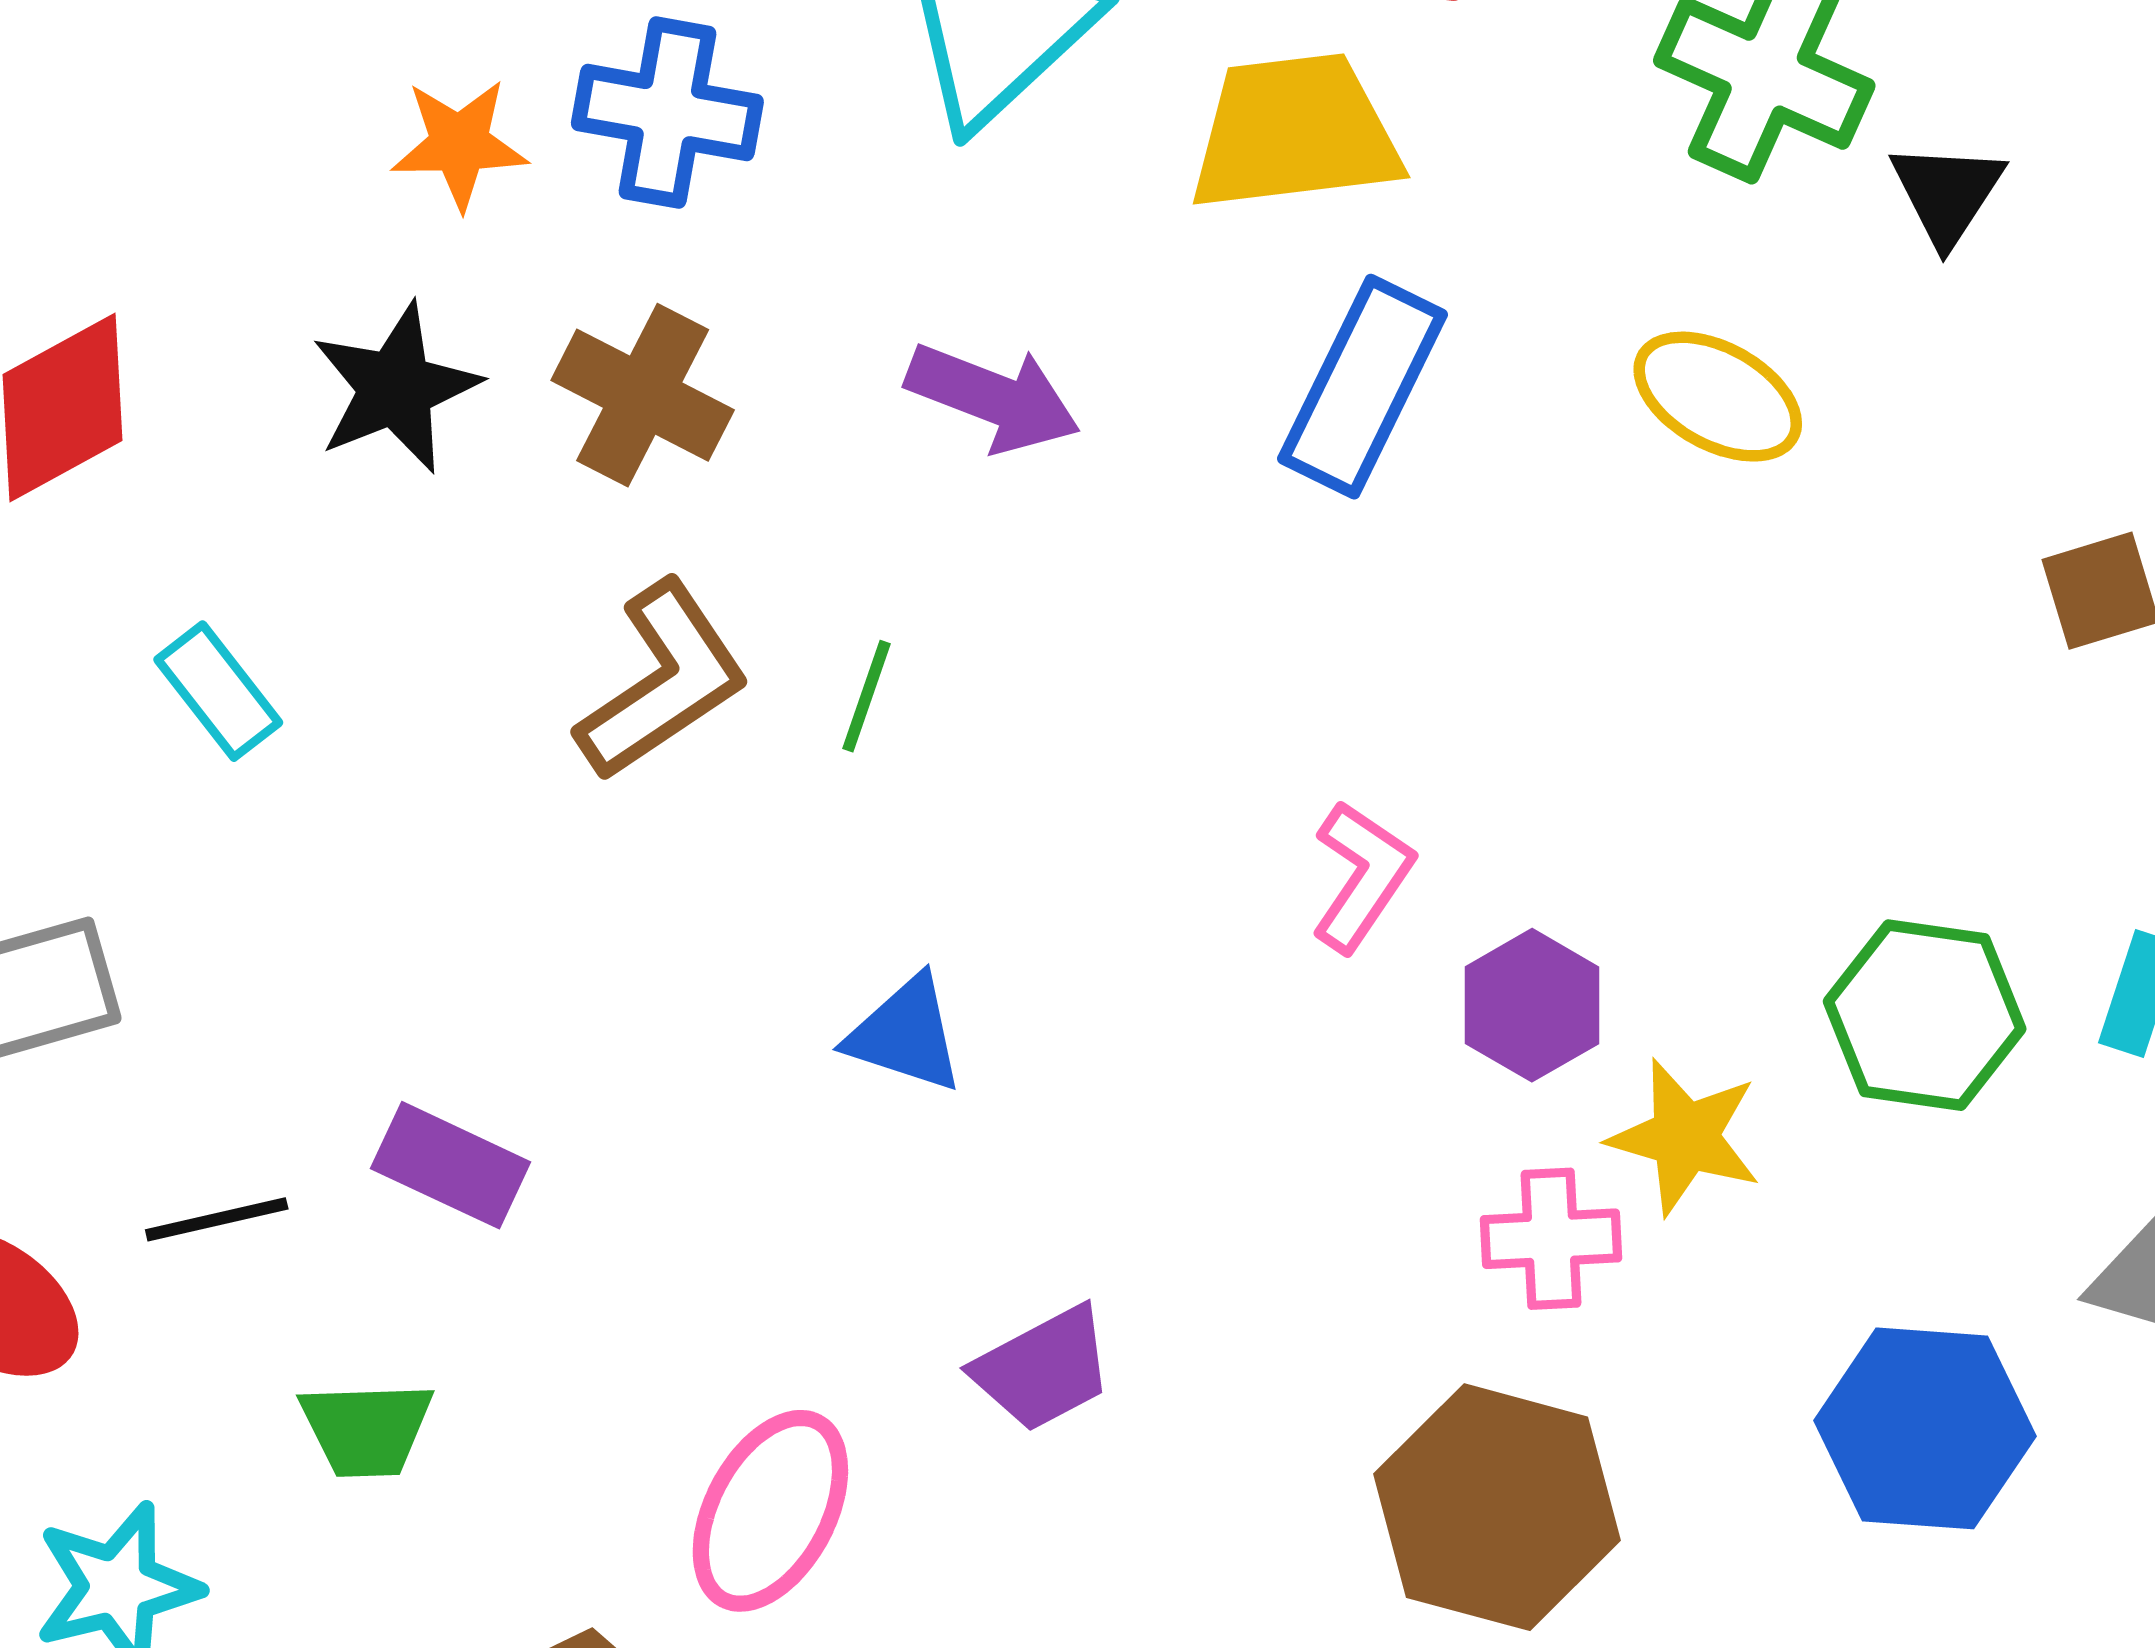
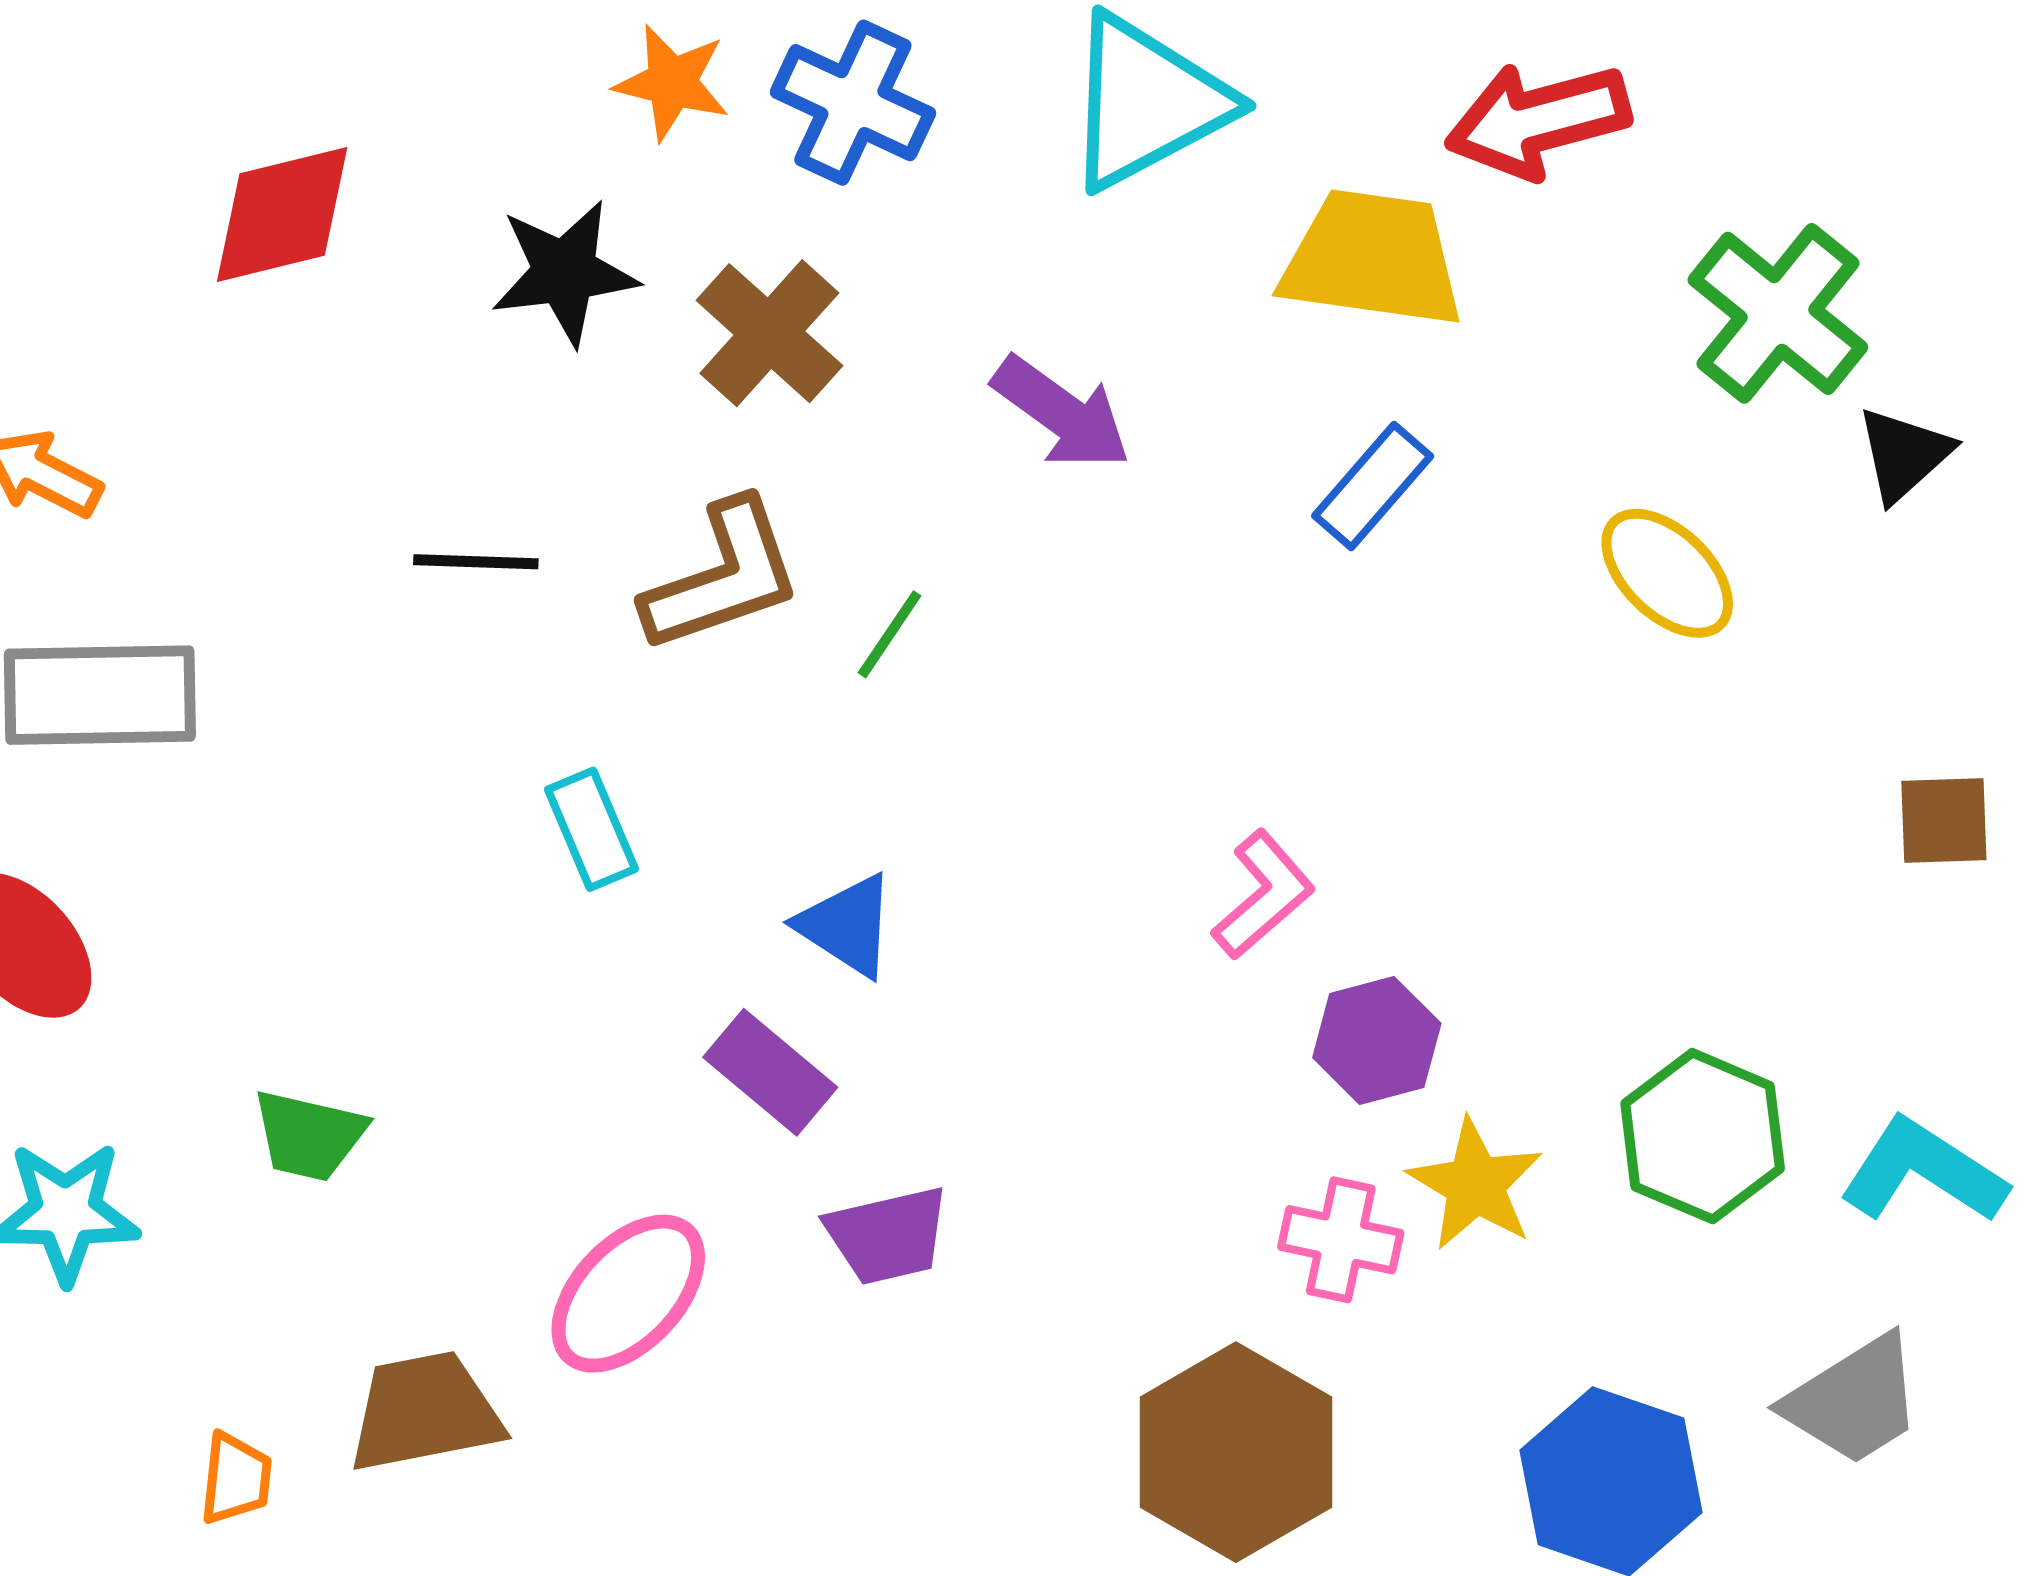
blue rectangle: (1363, 387) -> (1373, 486), size x0.7
cyan rectangle: (218, 691) -> (592, 829), moved
purple rectangle: (451, 1165) -> (770, 1072), moved
black line: (217, 1219) -> (476, 562), moved

